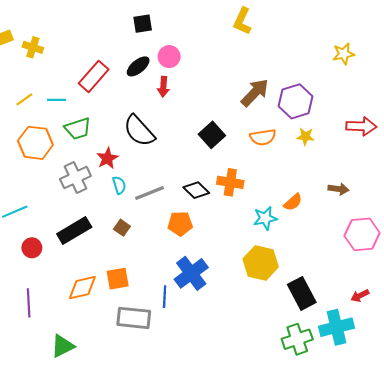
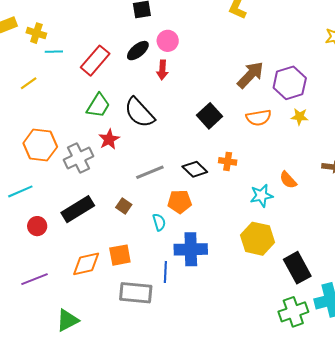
cyan line: (57, 100) -> (54, 52), moved
green trapezoid: (78, 129) -> (98, 106), moved, turned -40
orange hexagon: (35, 143) -> (40, 145), moved
orange cross: (230, 182) -> (228, 161), size x0.7
cyan semicircle: (119, 185) -> (159, 222), moved
orange semicircle: (293, 202) -> (288, 180), turned 90
blue cross: (191, 273) -> (191, 249), turned 36
purple line: (29, 303) -> (34, 279), turned 72

